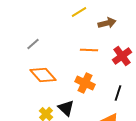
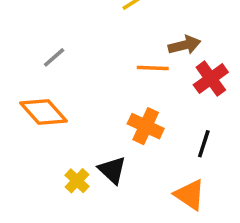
brown arrow: (107, 23) -> (184, 45), moved
orange diamond: (43, 75) -> (44, 112), moved

